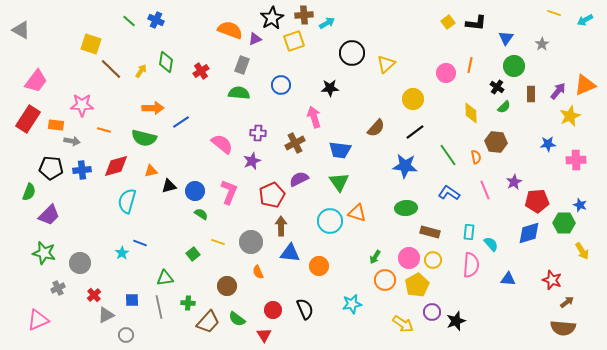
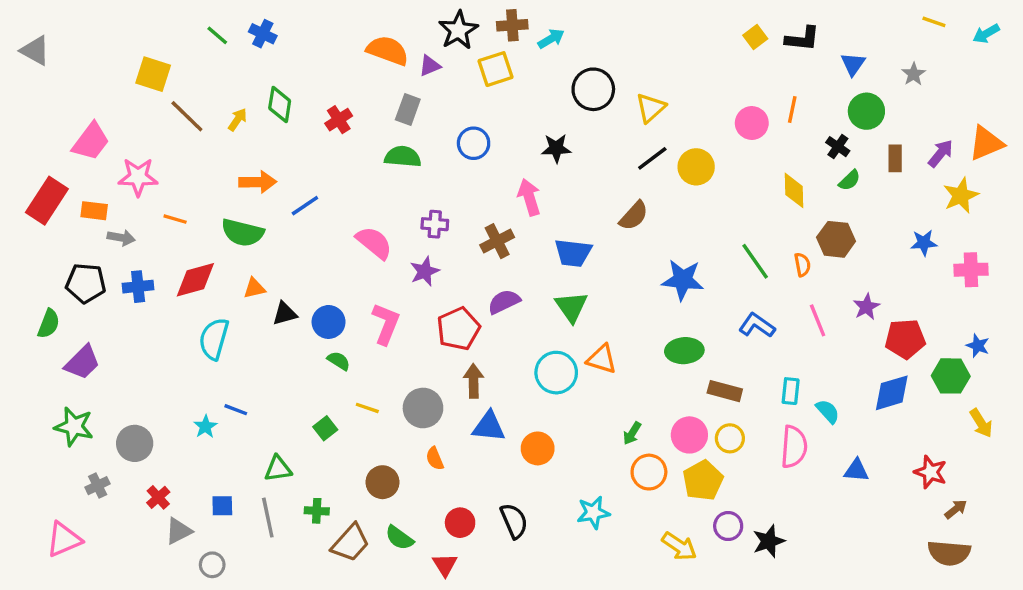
pink trapezoid: (36, 81) -> (91, 142), moved
black line: (415, 132) -> (652, 158), moved

